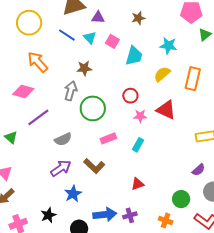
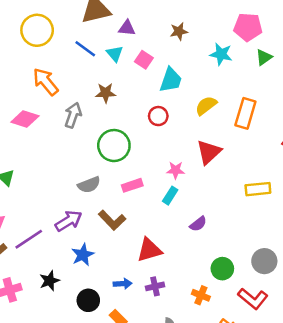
cyan star: (168, 46) -> (221, 54), moved
gray arrow: (71, 91) -> (73, 115), moved
red circle: (130, 96) -> (158, 116), moved
red triangle: (166, 110) -> (209, 152), turned 50
pink star: (140, 116) -> (176, 170), moved
purple line: (38, 117) -> (29, 239), moved
gray semicircle: (63, 139) -> (89, 185), moved
purple semicircle: (198, 170) -> (198, 224), moved
red triangle: (137, 184) -> (149, 250), moved, size x1.5
blue arrow: (105, 215) -> (123, 284), size x0.6

